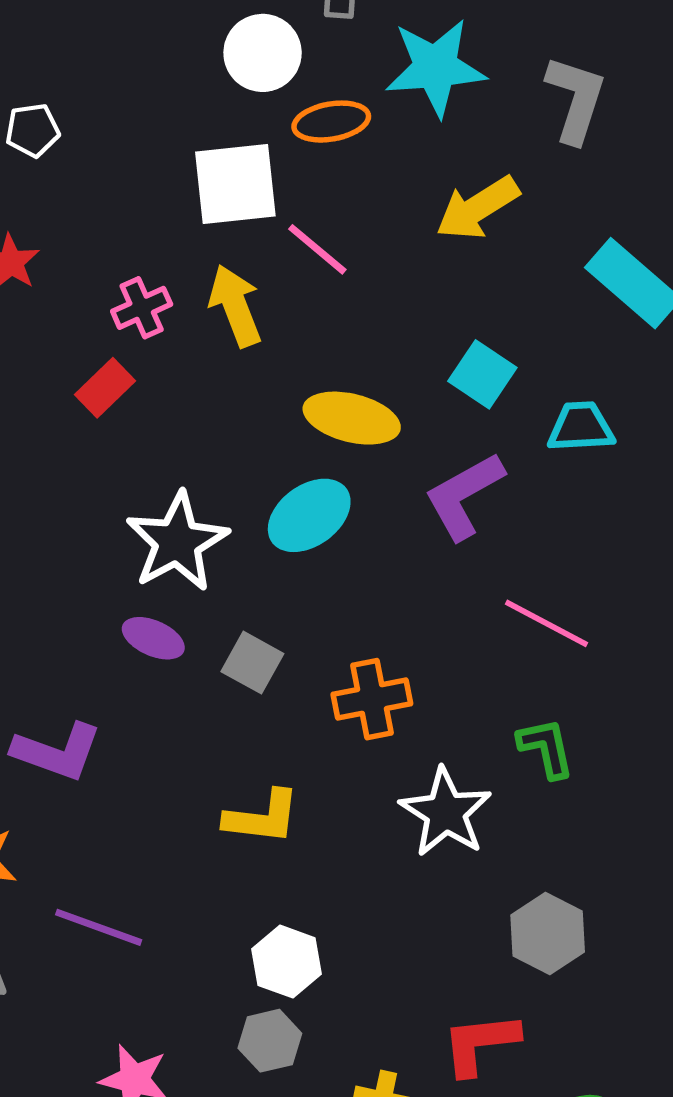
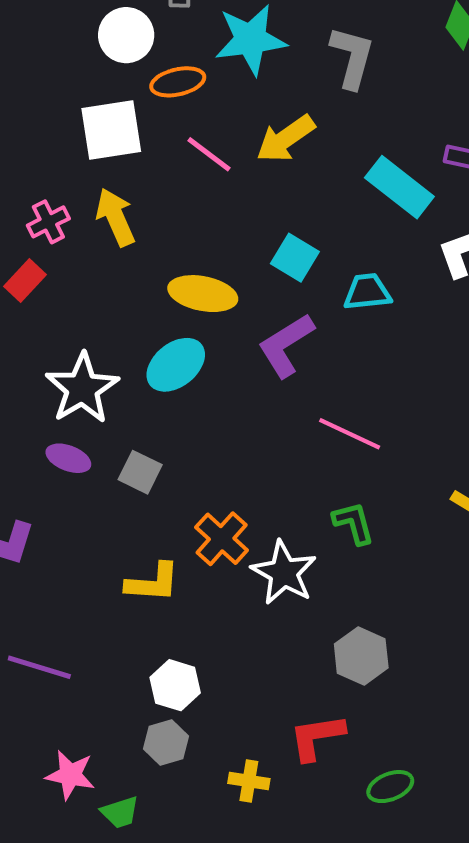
pink line: (317, 249) -> (209, 154), moved
orange cross: (372, 699) -> (222, 539), moved, turned -34

